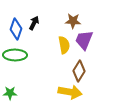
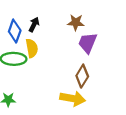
yellow semicircle: (64, 45) -> (32, 48), moved

